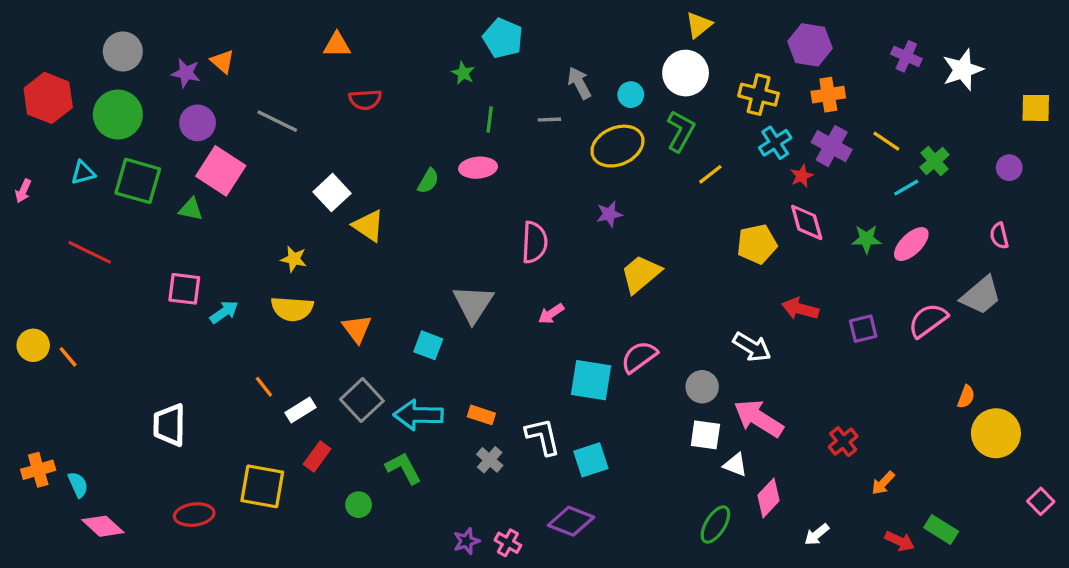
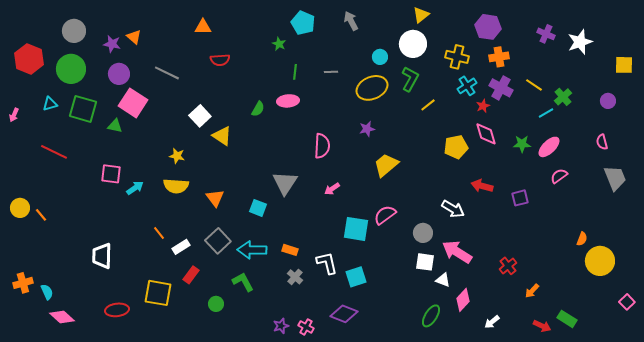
gray arrow: (579, 83) -> (351, 21), moved
gray trapezoid: (981, 295) -> (615, 178), moved, turned -72
pink semicircle: (928, 320) -> (559, 176), moved, size x0.7

